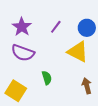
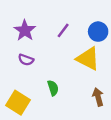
purple semicircle: (23, 53) -> (26, 60), size x0.6

